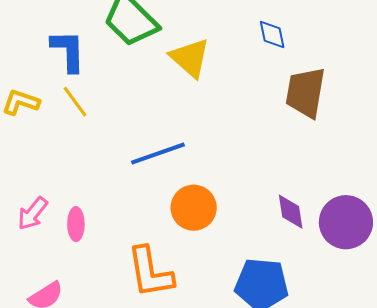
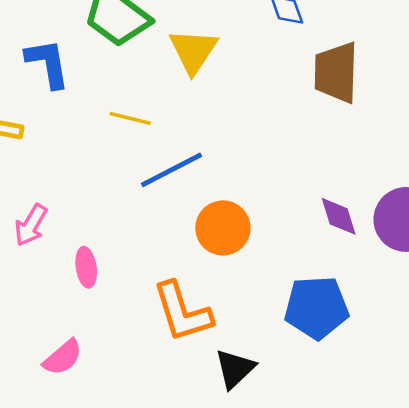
yellow triangle: (190, 58) -> (193, 51), turned 30
yellow line: (75, 102) -> (130, 118), moved, turned -32
pink arrow: (33, 213) -> (31, 225), moved

